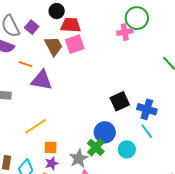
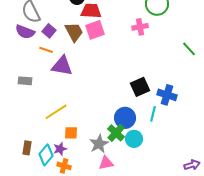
purple square: (32, 27) -> (49, 31), moved
pink cross: (125, 32) -> (140, 27), moved
cyan line: (147, 131) -> (153, 114), moved, turned 49
cyan circle: (127, 149) -> (134, 139), moved
purple star: (52, 163) -> (60, 149), moved

